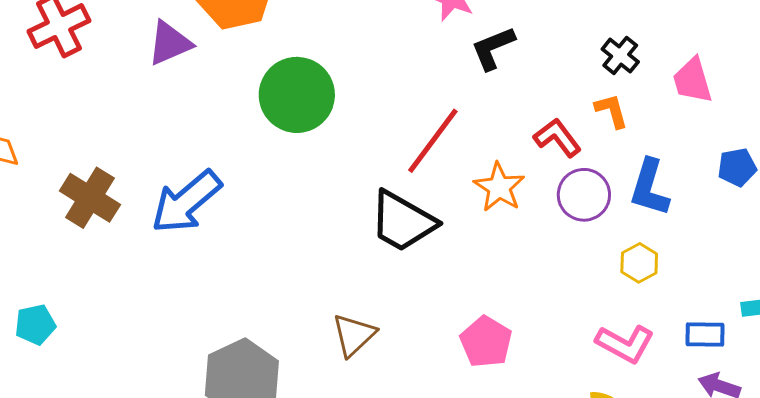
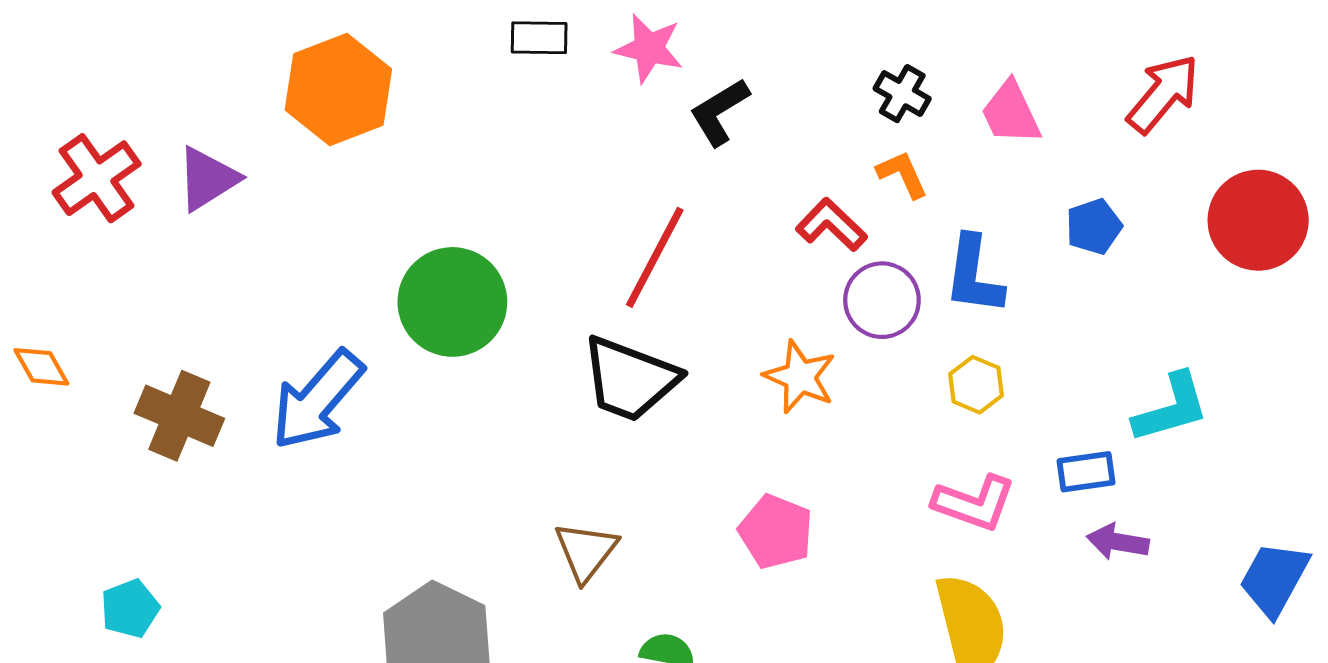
purple triangle: (170, 43) -> (208, 179), moved
green circle: (297, 95) -> (452, 302), moved
orange star: (499, 187) -> (800, 377), moved

